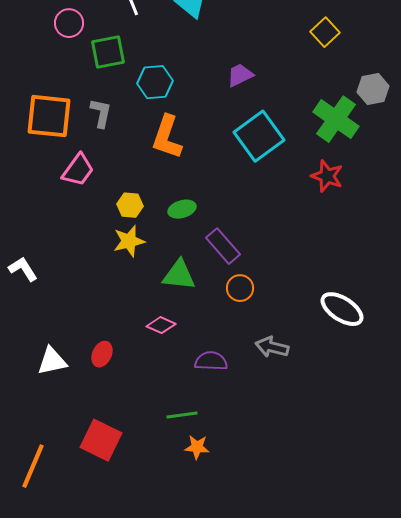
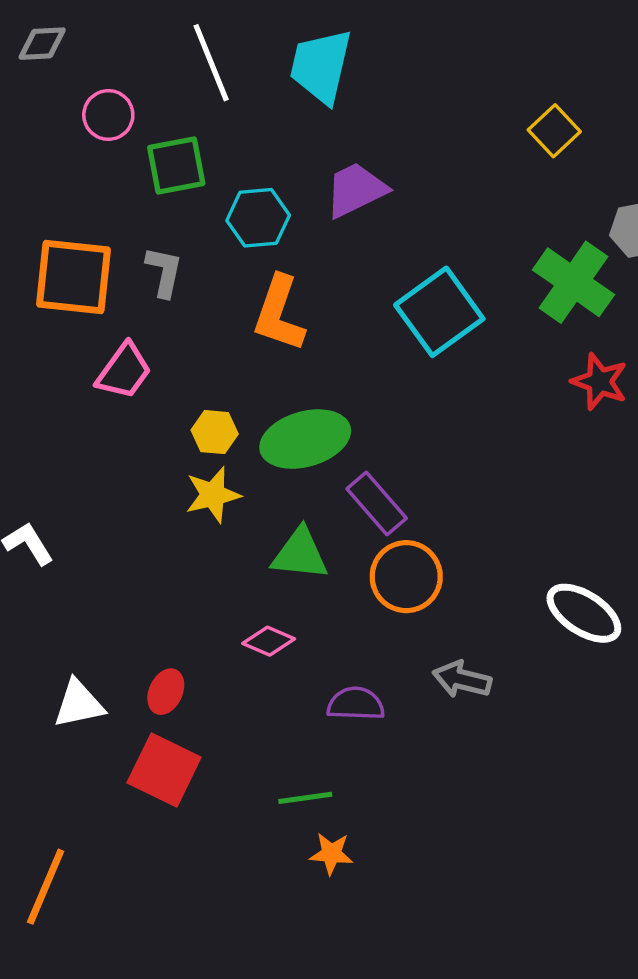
purple trapezoid: (240, 75) -> (356, 190), moved, size x1.4
red star: (327, 176) -> (600, 382), moved
green ellipse: (182, 209) -> (305, 439), size x1.8
orange circle: (240, 288) -> (406, 577), size x1.5
red square: (101, 440) -> (164, 770), moved

